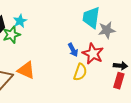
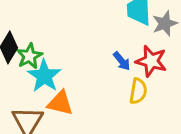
cyan star: (20, 21) -> (44, 76), moved, size x1.6

